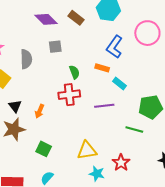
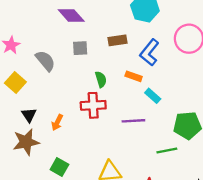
brown rectangle: (76, 18) -> (118, 40), moved, turned -49
gray semicircle: (26, 59) -> (45, 61), turned -42
green line: (134, 129) -> (167, 151), turned -30

